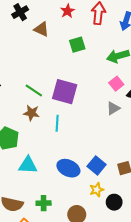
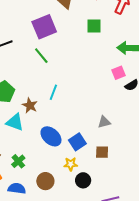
purple square: (65, 92) -> (44, 27), moved, turned 35
gray triangle: (113, 108) -> (104, 122), moved
brown star: (32, 113) -> (30, 105), moved
green cross: (44, 203) -> (18, 161), turned 32

